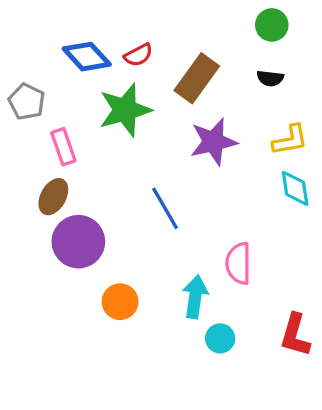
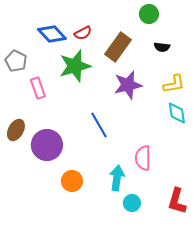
green circle: (272, 25) -> (149, 14), moved
brown ellipse: (53, 197) -> (16, 130), moved

